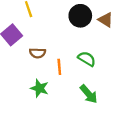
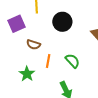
black circle: (80, 16) -> (62, 22), moved

